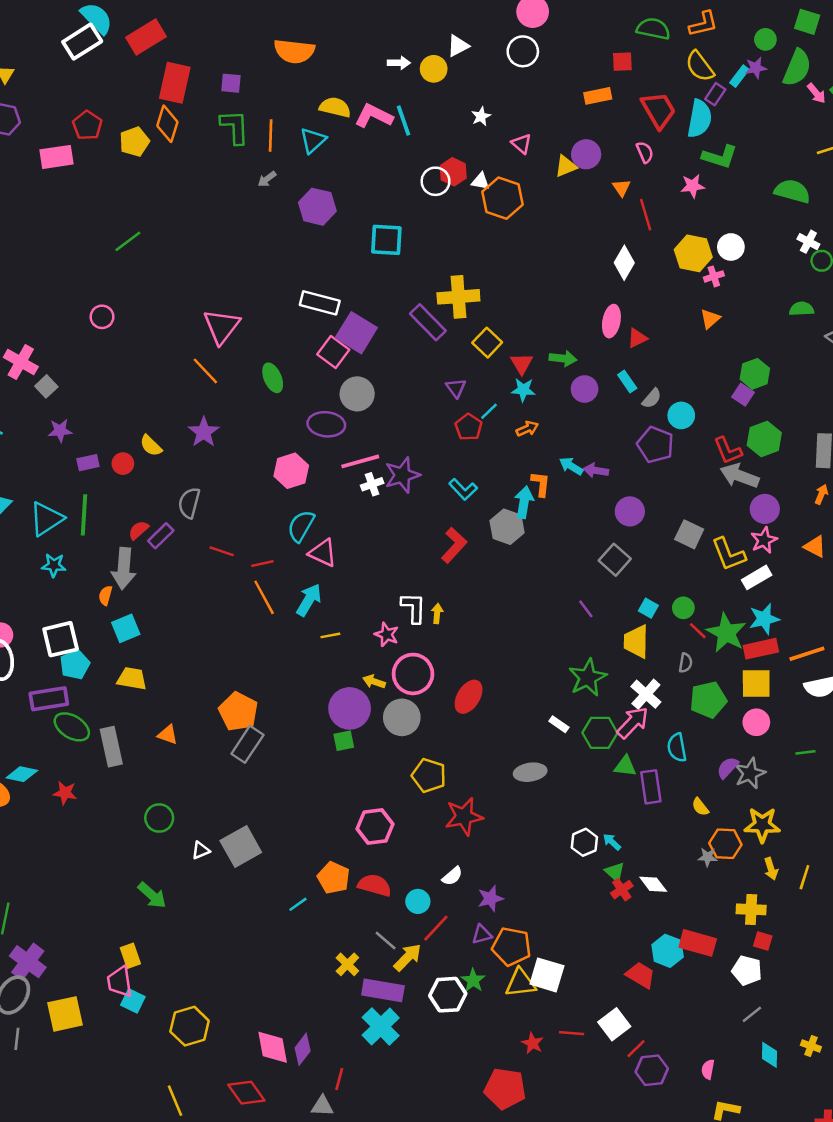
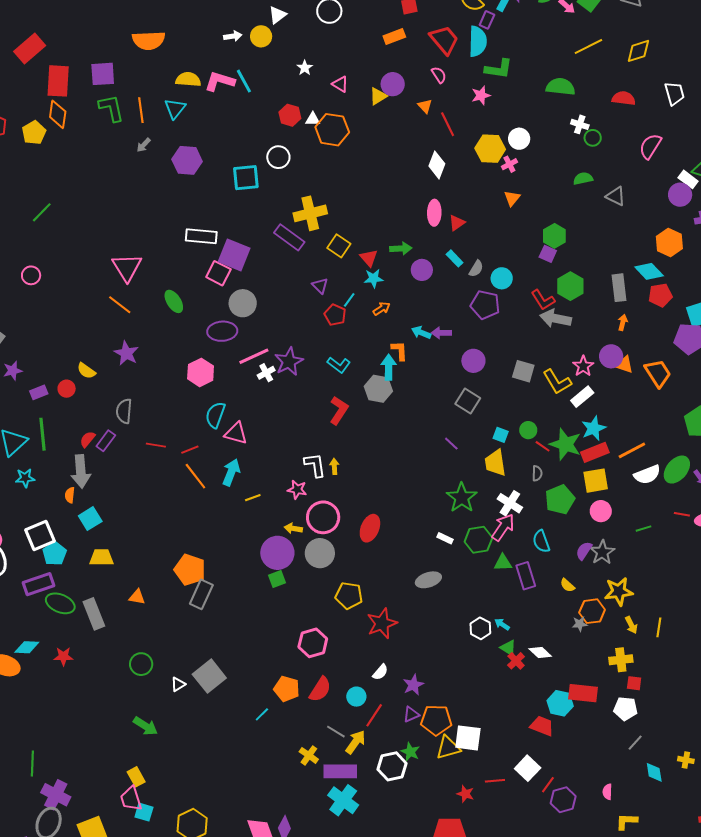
purple square: (231, 83) -> (103, 74), size x1.5
white circle: (435, 181) -> (278, 157), moved
purple circle: (765, 509) -> (611, 356), moved
red semicircle: (375, 885) -> (320, 689), turned 116

